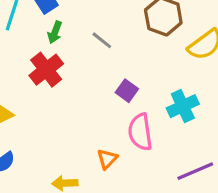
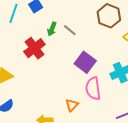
green arrow: (55, 32) -> (52, 29), moved
purple square: (127, 91) -> (85, 62), size x1.5

